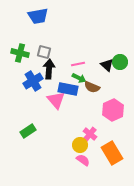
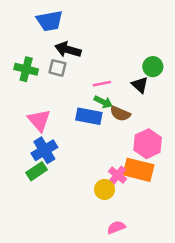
green circle: (120, 62) -> (153, 67), moved
black arrow: (49, 69) -> (68, 50), moved, turned -78
blue cross: (33, 81) -> (44, 150), moved
pink triangle: (56, 100) -> (39, 120), moved
orange rectangle: (112, 153) -> (138, 170), moved, turned -45
pink semicircle: (83, 160) -> (116, 227), moved, turned -56

